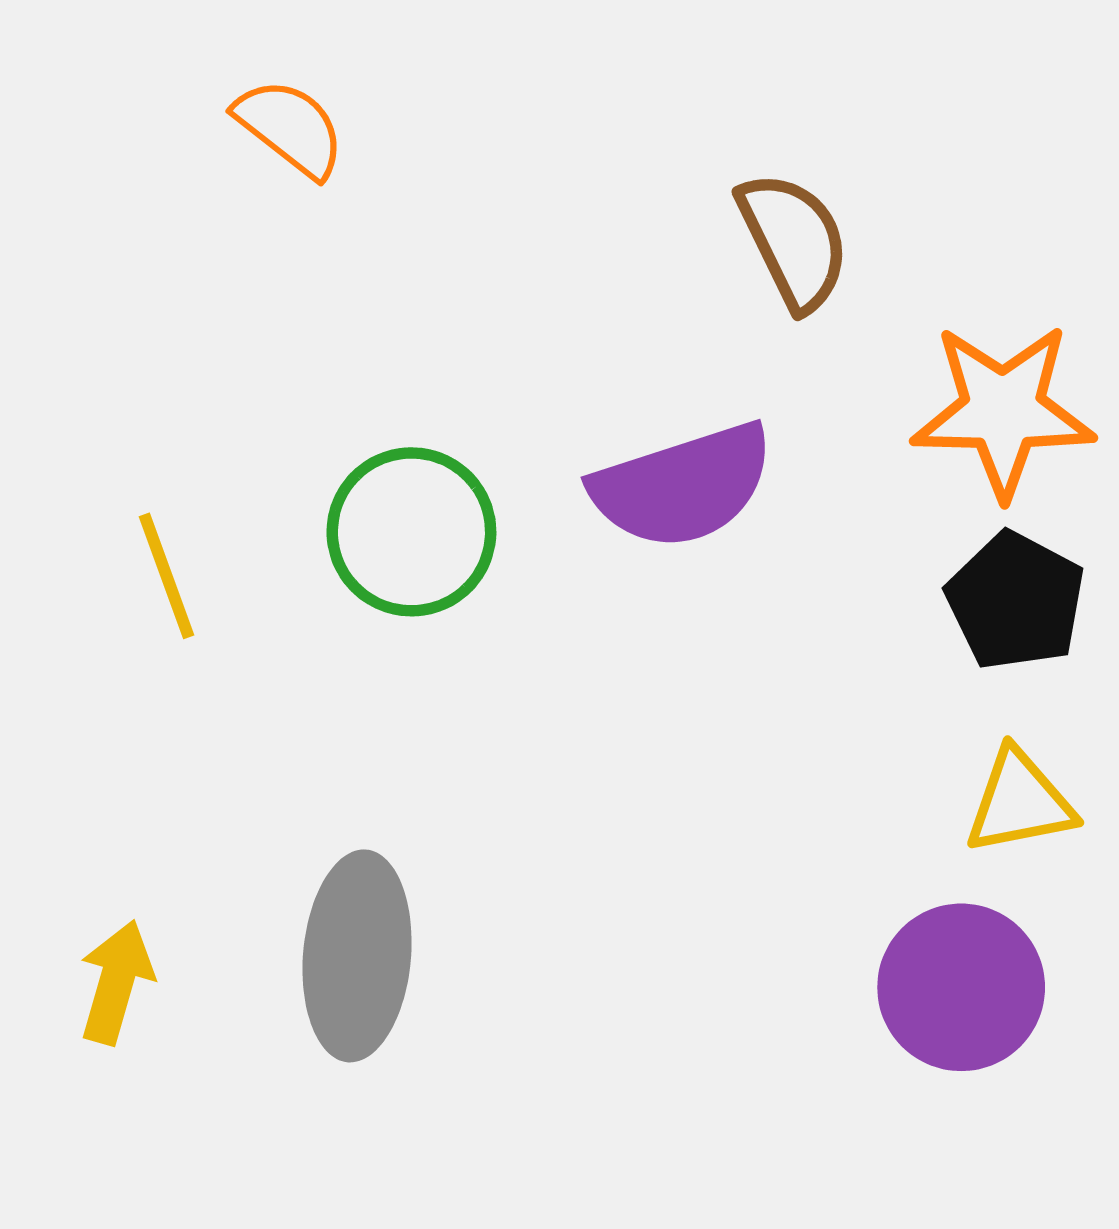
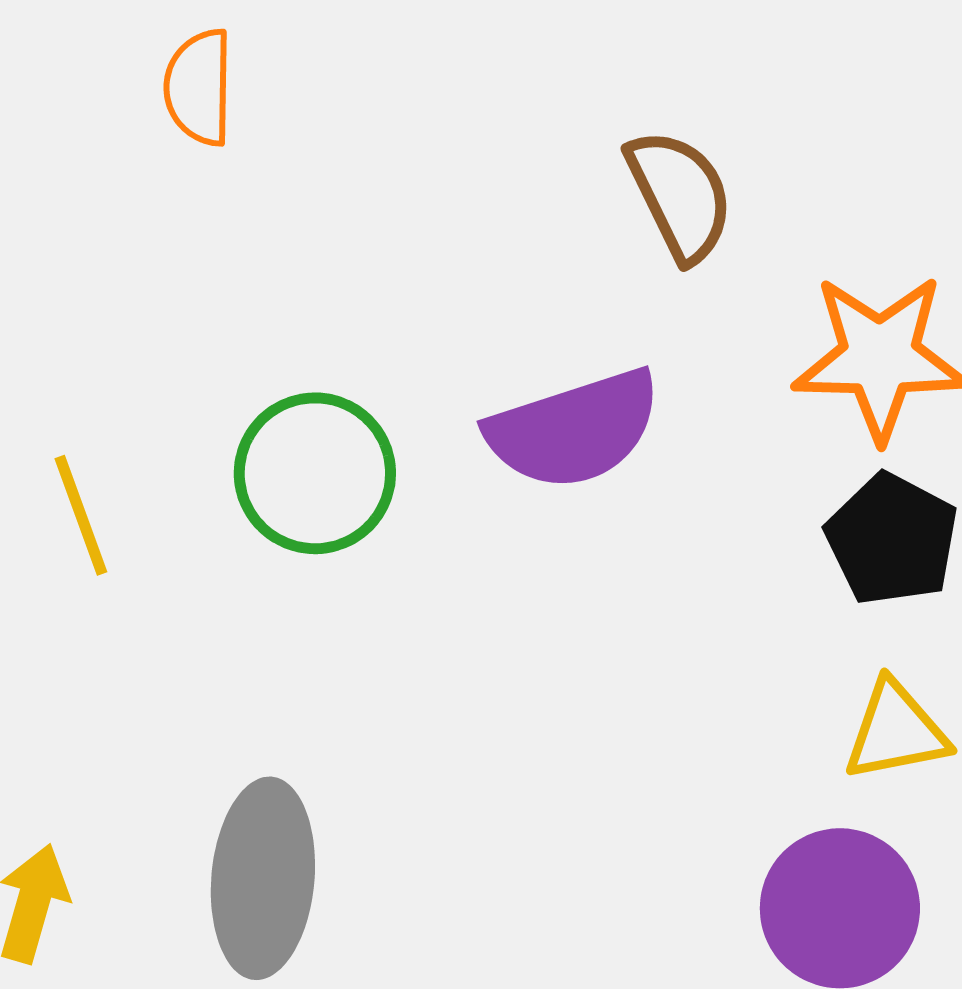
orange semicircle: (290, 128) -> (199, 87), turned -127

